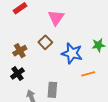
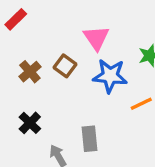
pink triangle: (56, 18) -> (96, 38), moved
brown cross: (20, 51) -> (30, 72), moved

